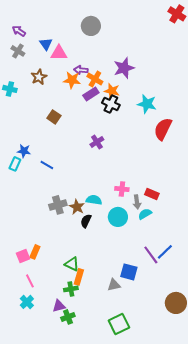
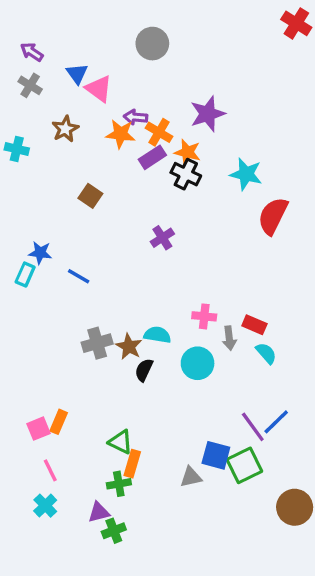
pink triangle: (59, 53) -> (99, 89), turned 36
cyan semicircle: (145, 214) -> (266, 353), moved, turned 80
green square: (119, 324) -> (244, 465), moved

